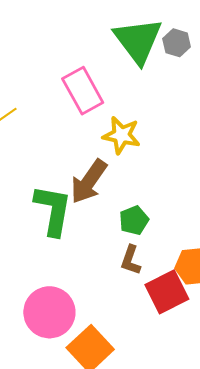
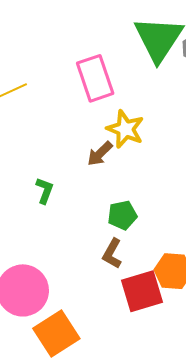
brown arrow: (89, 182) -> (100, 154), moved, size x0.6
green L-shape: (53, 210) -> (45, 191), size x0.5

